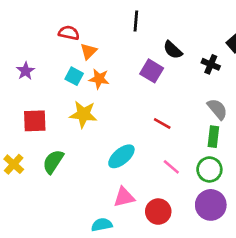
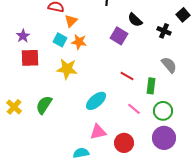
red square: (35, 121) -> (30, 58), moved
green rectangle: (213, 137) -> (151, 86), moved

